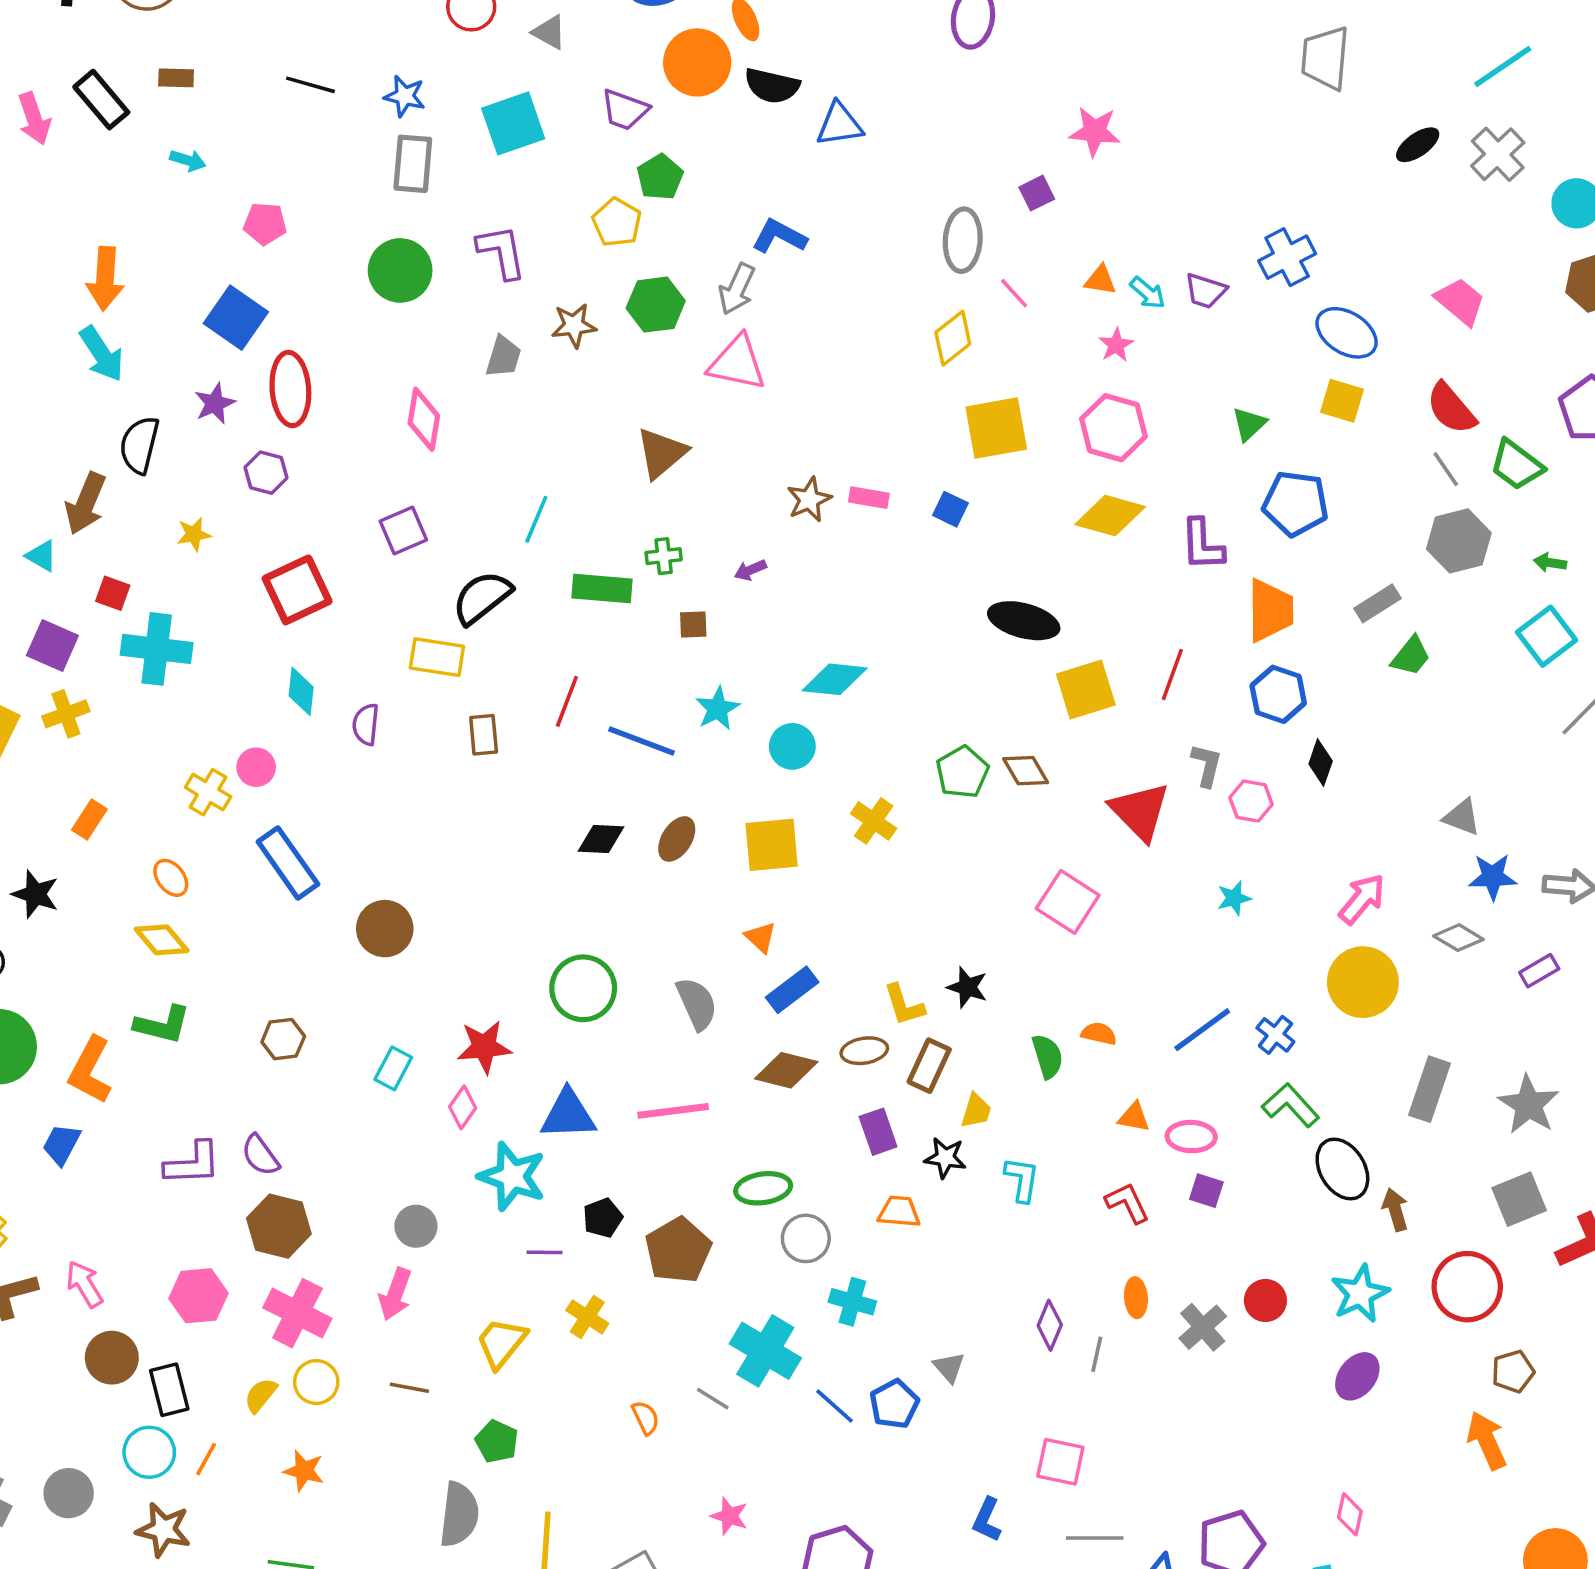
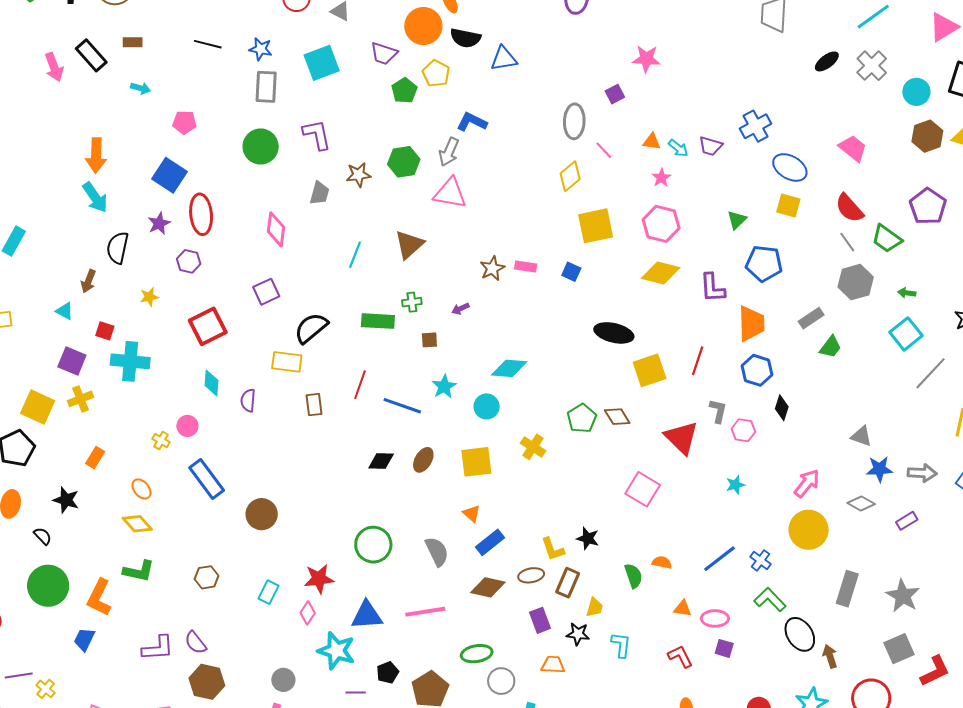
yellow pentagon: (617, 222) -> (436, 73), moved
brown arrow: (86, 503) -> (88, 281), size x0.7
cyan line: (536, 519) -> (355, 255), moved
yellow cross: (208, 792) -> (161, 441), size x0.7

